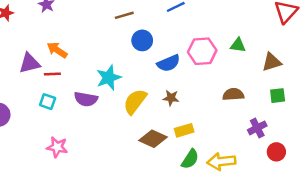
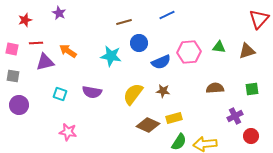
brown triangle: (272, 62) -> (247, 51), moved
red line: (52, 74) -> (36, 43), moved
cyan star: (109, 78) -> (111, 56), moved, turned 30

